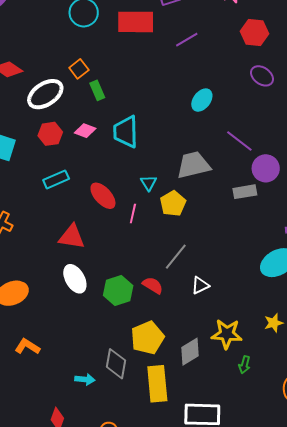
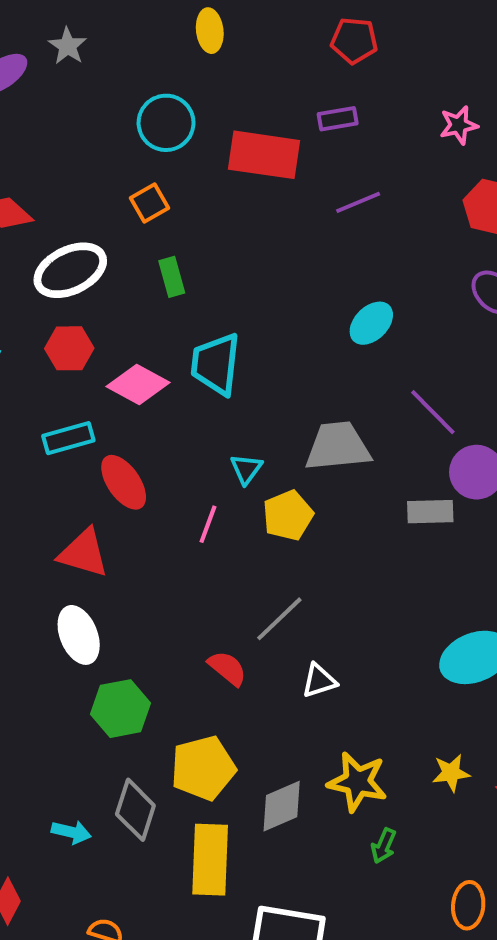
orange square: (79, 69) -> (149, 203), moved
pink diamond: (85, 131) -> (138, 385), moved, size x1.4
red ellipse: (103, 196) -> (124, 482), moved
green hexagon: (118, 291) -> (121, 709), moved

